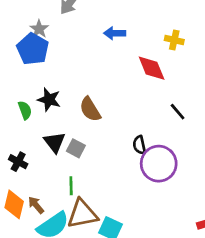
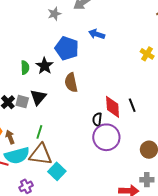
blue arrow: (115, 33) -> (97, 34), moved
blue pentagon: (33, 49) -> (67, 48), moved, turned -30
red diamond: (152, 68) -> (113, 107), moved
gray square: (76, 148) -> (22, 102), moved, turned -32

